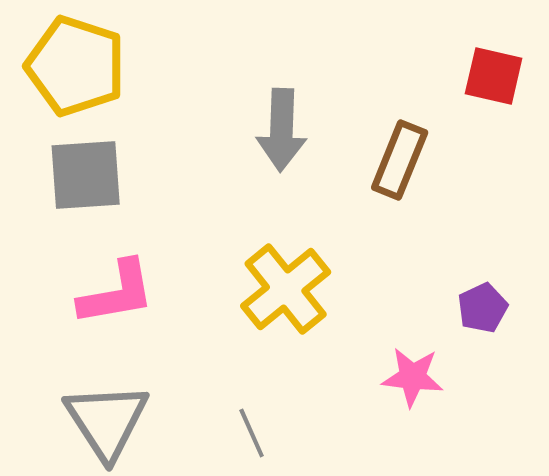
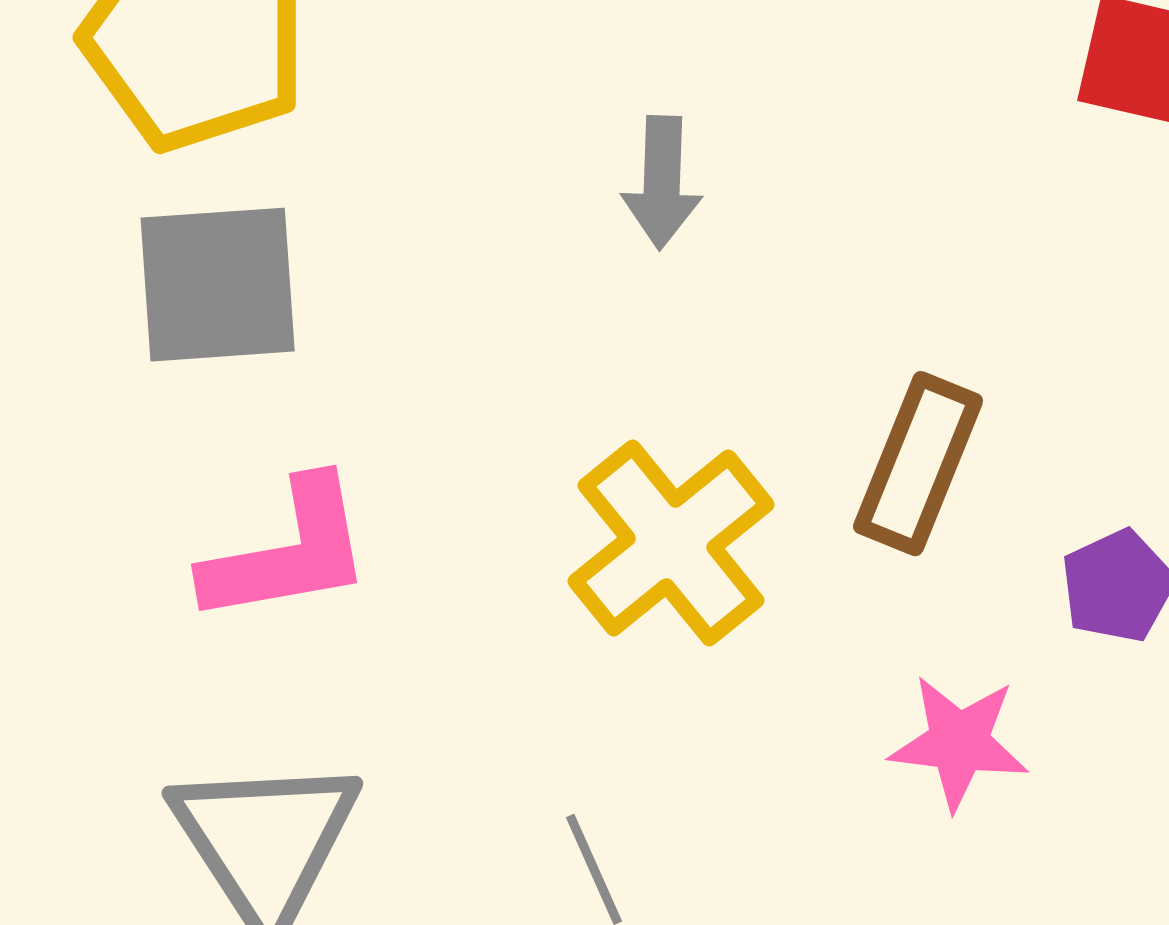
gray arrow: (282, 130) -> (662, 183), size x0.7
brown rectangle: (400, 160) -> (918, 464), moved

